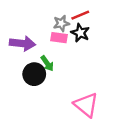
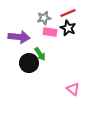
gray star: (61, 23) -> (44, 18), moved
pink triangle: (86, 105) -> (73, 89), size x0.6

